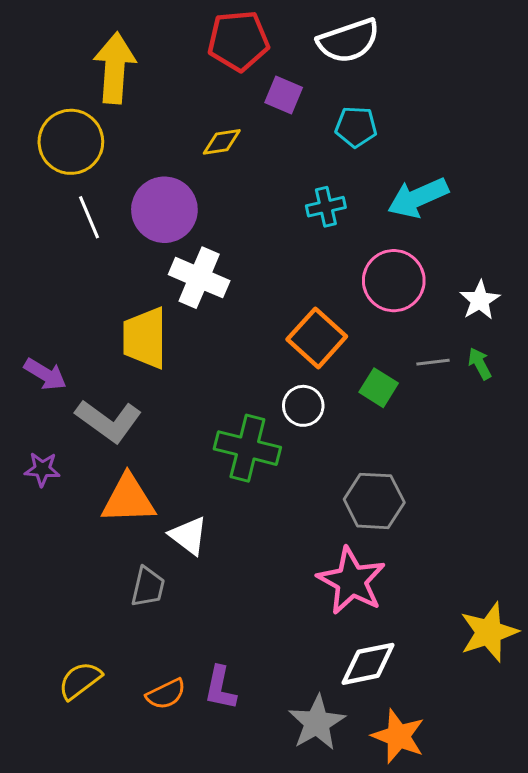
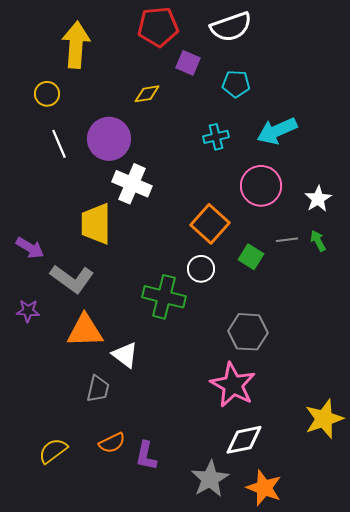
yellow circle: (71, 142) -> (47, 94), size x0.6
orange semicircle: (166, 694) -> (112, 443), moved

